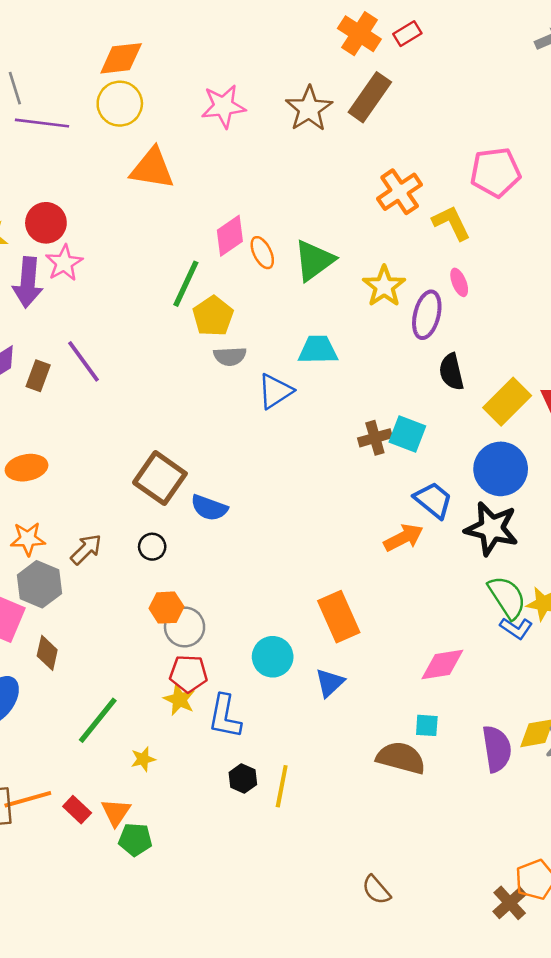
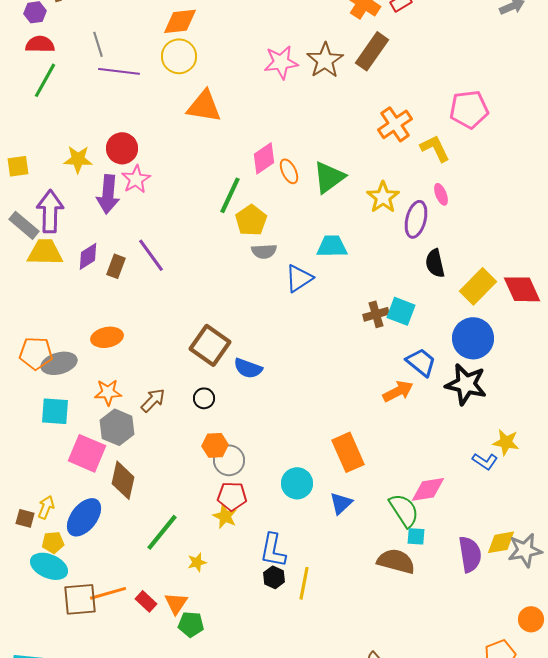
pink star: (223, 106) -> (281, 62), moved
green semicircle: (507, 597) -> (404, 510), moved
brown diamond: (47, 653) -> (123, 480), size x1.4
blue L-shape: (225, 716) -> (273, 550), moved

